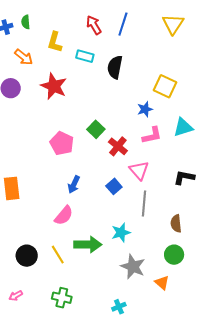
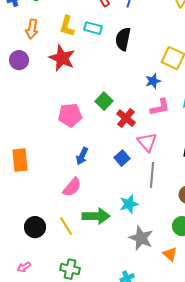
yellow L-shape: (55, 42) -> (67, 26), moved
orange arrow: (24, 57) -> (32, 29), turned 60
pink pentagon: (62, 143) -> (70, 115), turned -30

